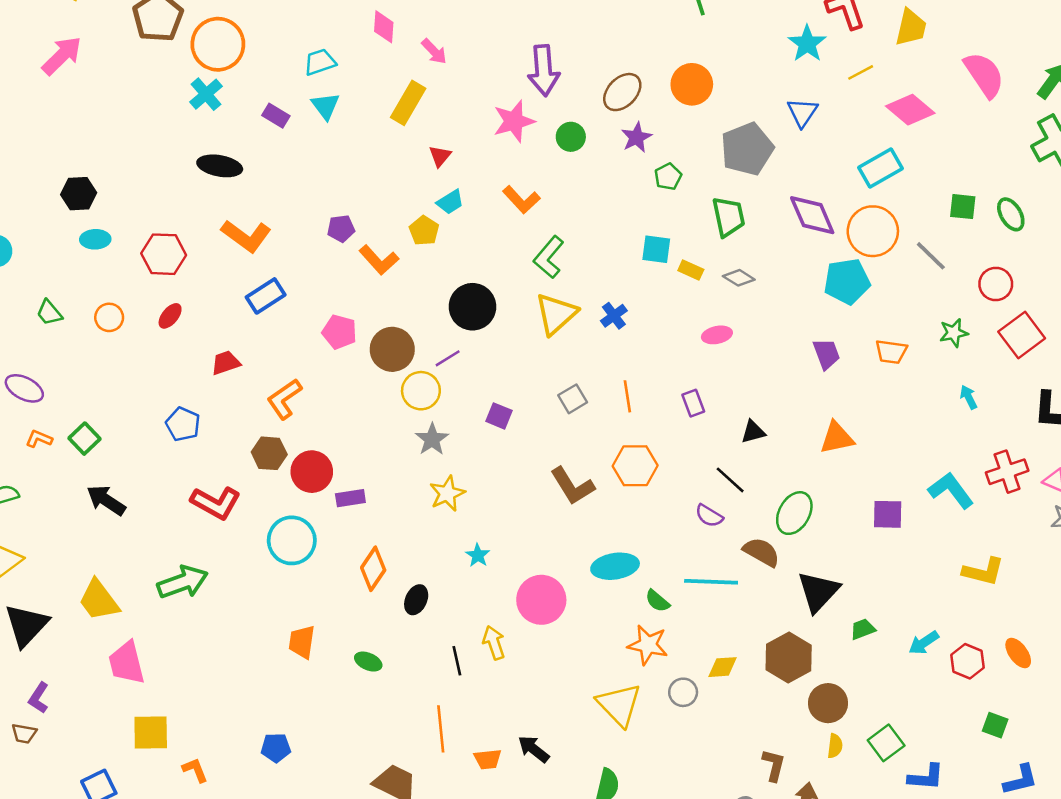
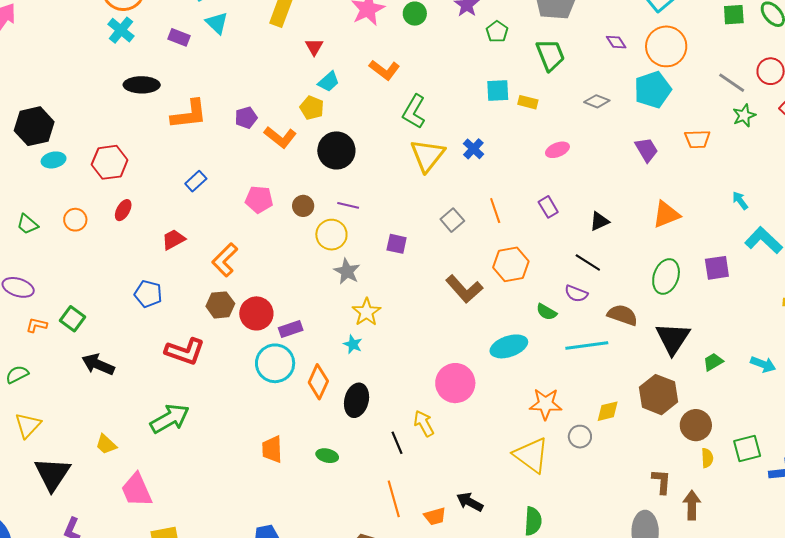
black hexagon: (79, 194) -> (34, 126), size x1.4
purple diamond: (812, 215) -> (616, 42), size x0.5
orange L-shape: (246, 236) -> (189, 114), moved, turned -33
gray line: (931, 256) -> (732, 83), moved
gray diamond: (739, 278) -> (597, 101), moved
blue rectangle: (266, 296) -> (196, 181), size x0.7
black circle: (472, 307) -> (336, 150), moved
brown circle: (392, 349) -> (303, 206), size x0.6
purple line: (448, 358) -> (348, 205), turned 55
cyan arrow: (969, 397) -> (740, 201), moved
green ellipse: (794, 513) -> (666, 276), moved
cyan circle: (292, 540) -> (275, 363), moved
cyan star: (478, 555) -> (353, 344), moved
yellow trapezoid: (99, 600) -> (106, 444), size x0.6
black ellipse: (416, 600) -> (357, 400), size x1.4
green semicircle: (657, 601) -> (546, 312), moved
cyan arrow: (924, 643) -> (763, 364), turned -115
green square: (886, 743) -> (747, 449), turned 32

